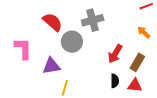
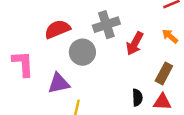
red semicircle: (53, 22) -> (57, 29), turned -60
red arrow: (115, 54) -> (135, 44), moved

